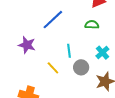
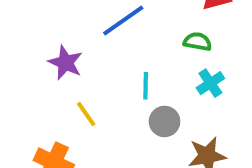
cyan cross: (102, 53) -> (210, 83), moved
yellow line: (53, 68) -> (86, 114), moved

